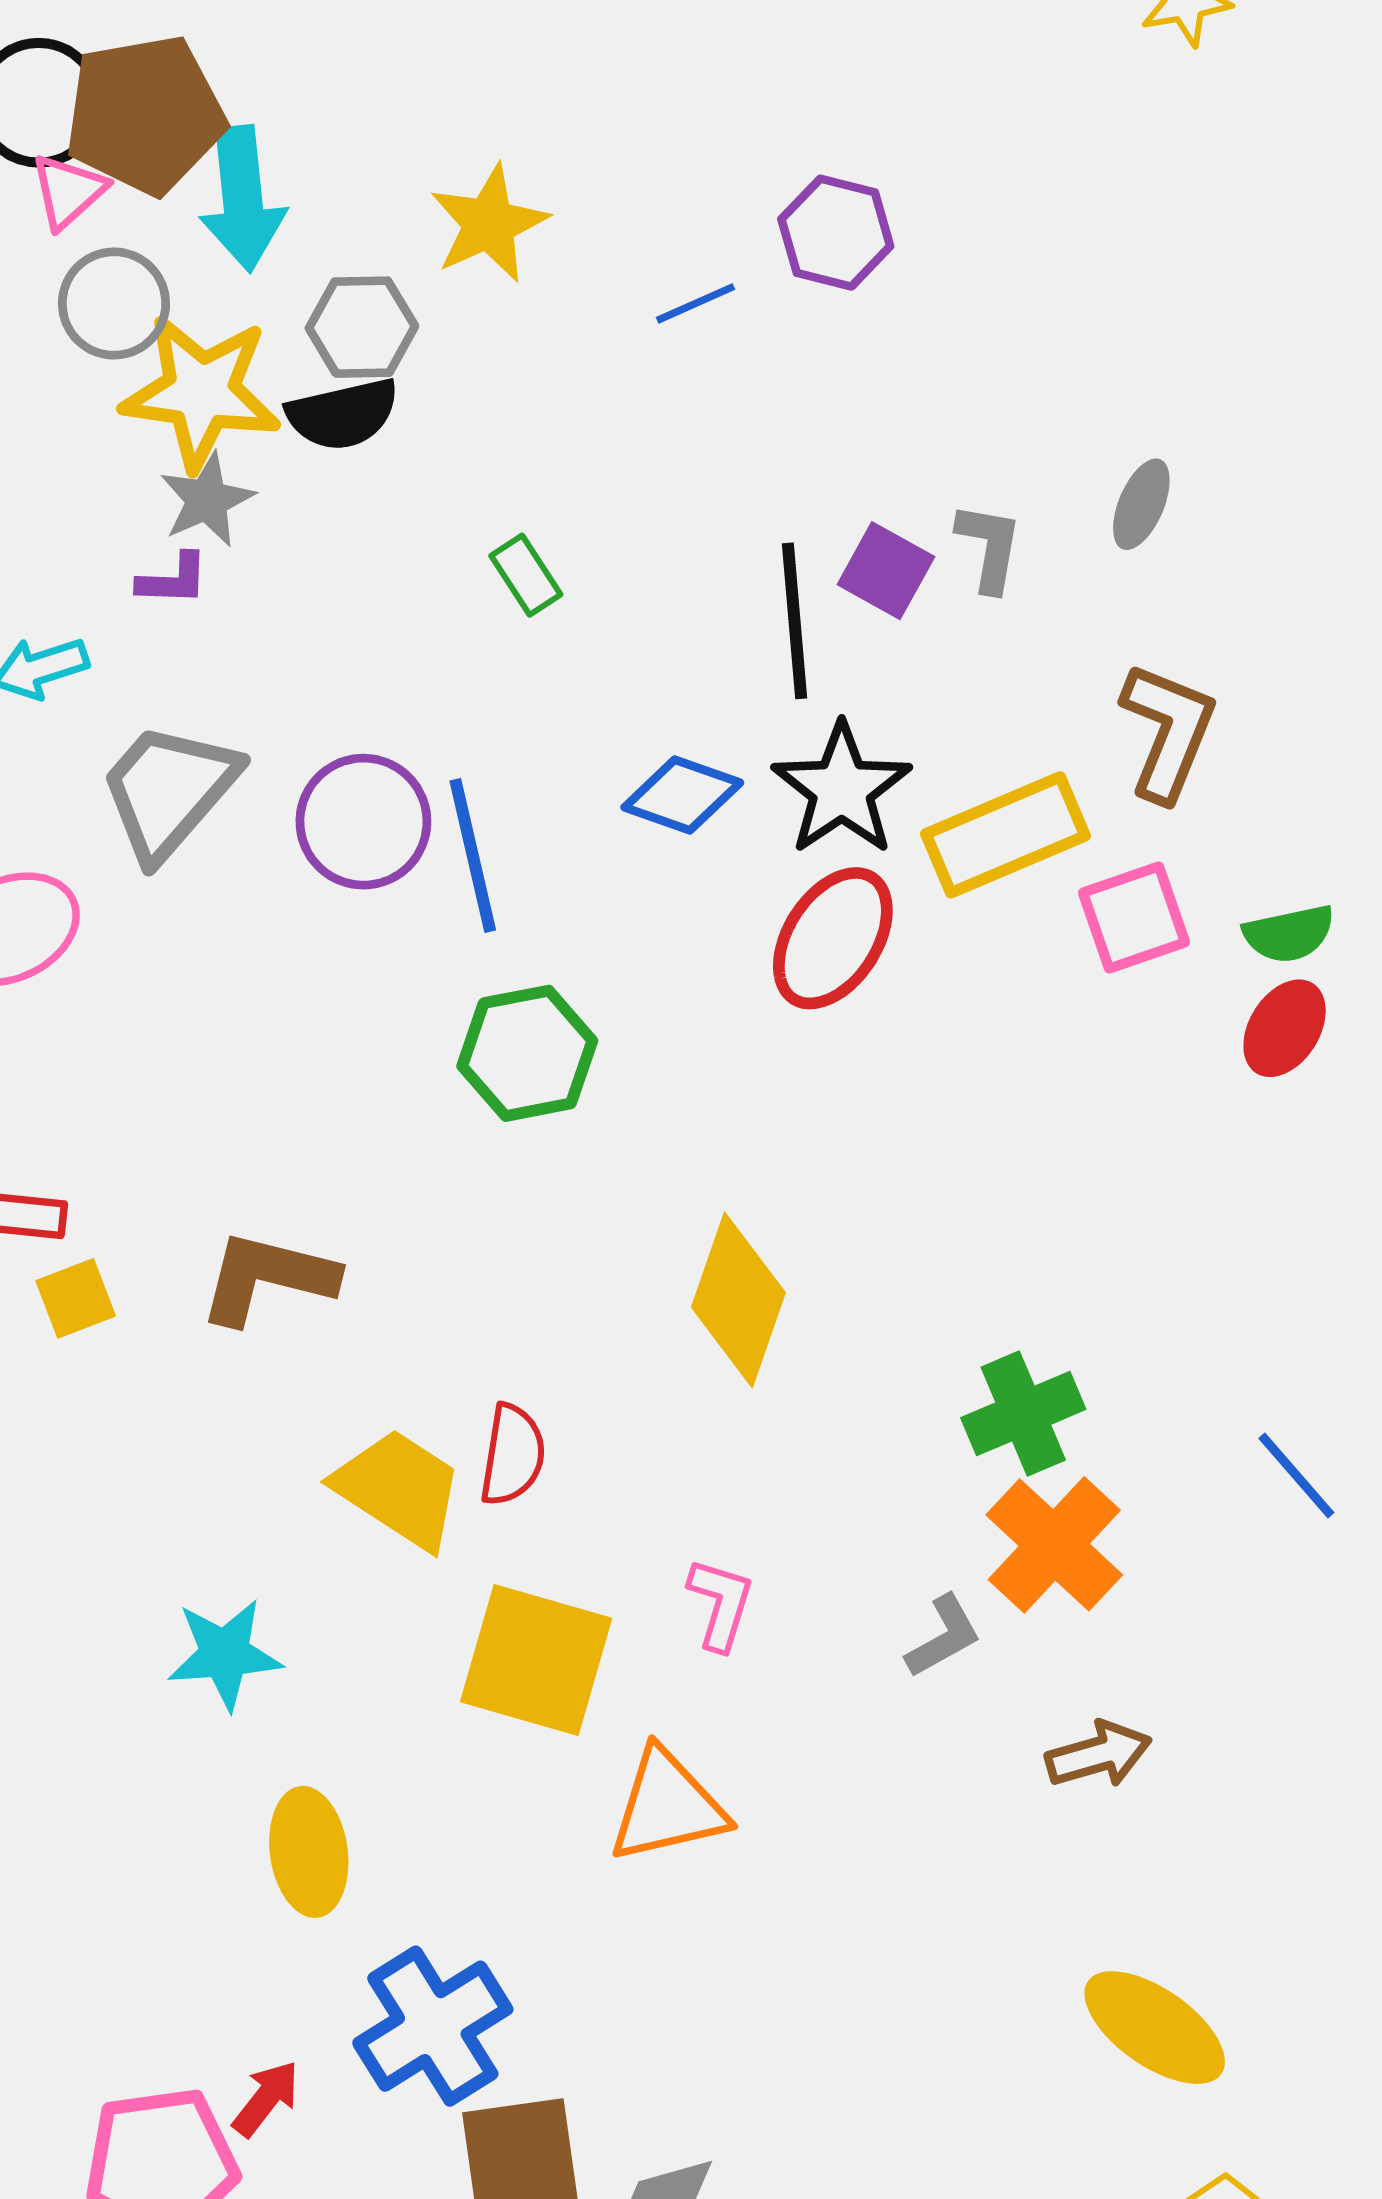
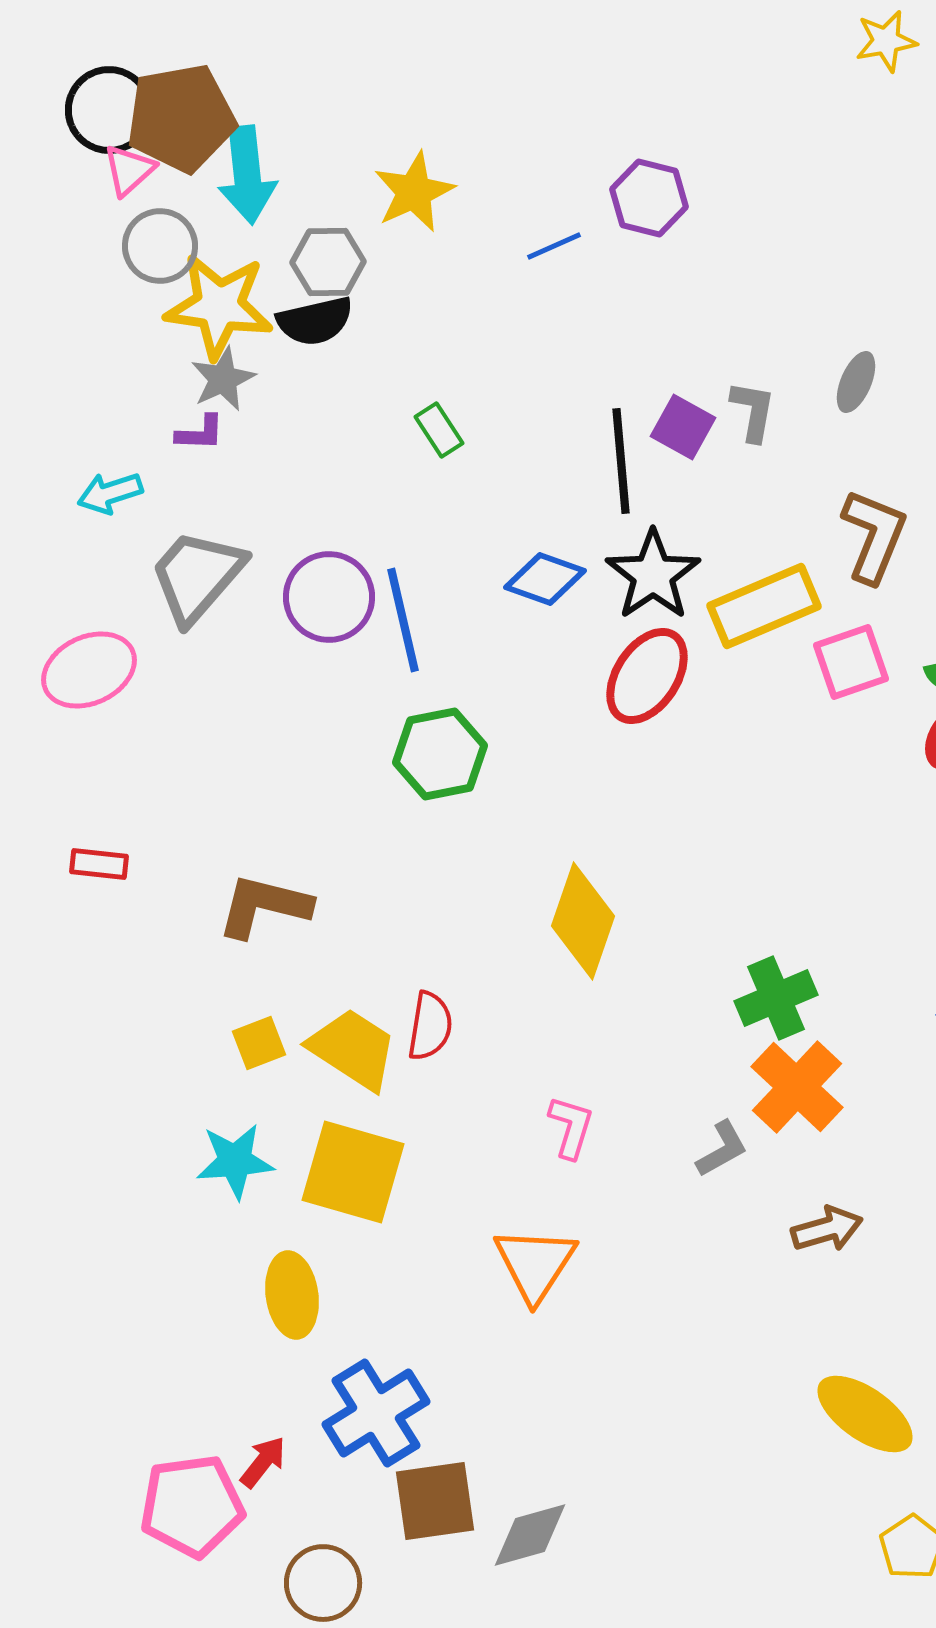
yellow square: (76, 1298) -> (259, 1043), moved
yellow square: (536, 1660) -> (353, 1172), moved
orange triangle: (668, 1806) -> (535, 1264), turned -44

